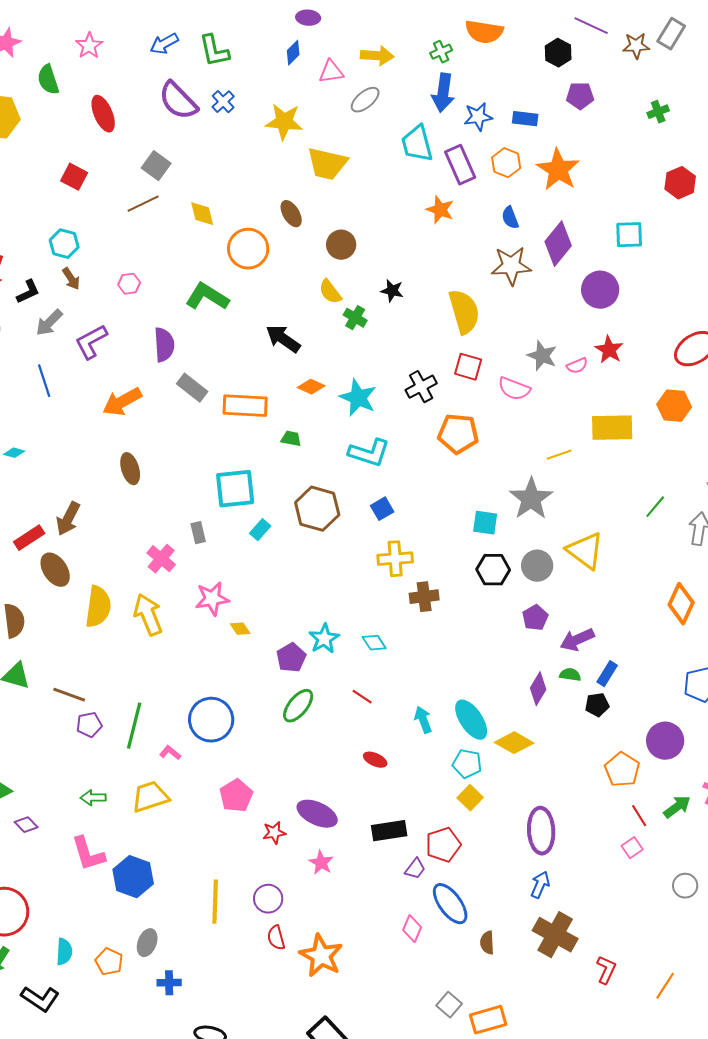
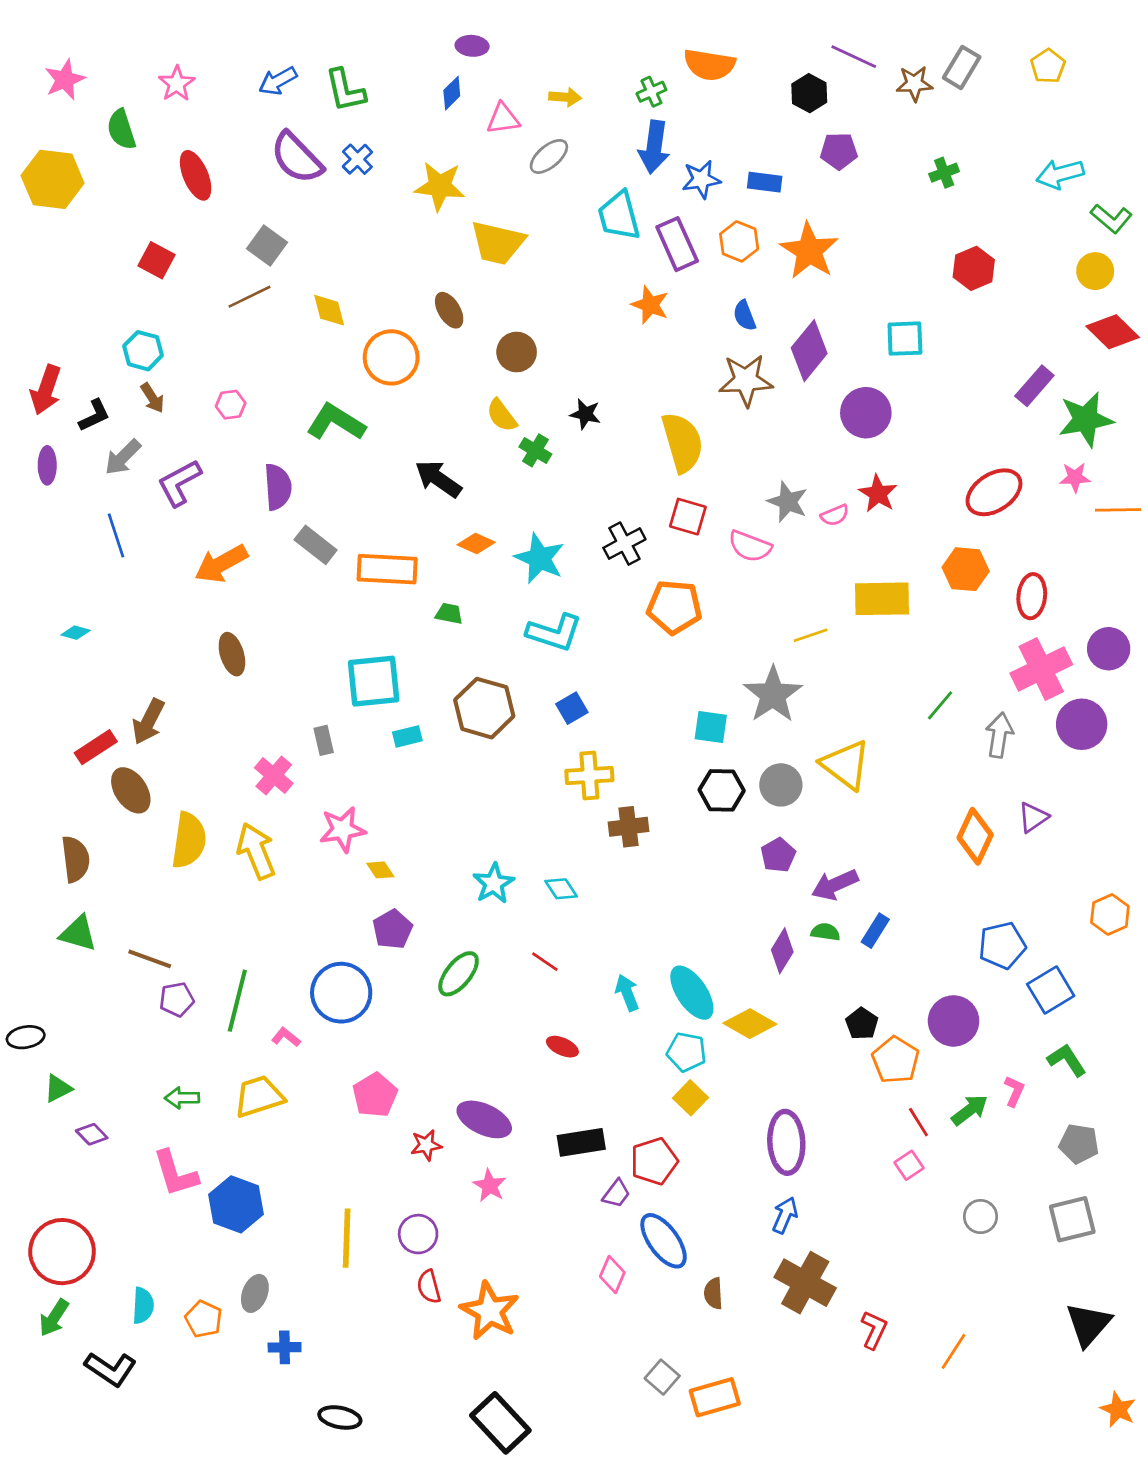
yellow arrow: (377, 56) -> (565, 97), size x0.7
cyan rectangle: (260, 530) -> (407, 736), turned 35
purple pentagon: (291, 658) -> (392, 929), moved
black pentagon: (597, 705) -> (862, 1024), moved, turned -30

